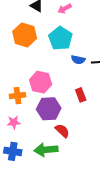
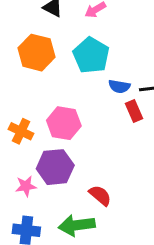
red rectangle: (81, 95) -> (134, 111), moved
orange cross: (18, 96) -> (21, 131), moved, turned 35
purple hexagon: (49, 109) -> (55, 167), moved

